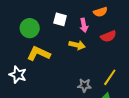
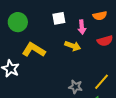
white square: (60, 19) -> (59, 18), turned -32
green circle: (30, 28) -> (18, 22), moved

